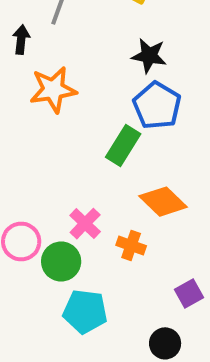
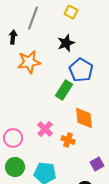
black star: (149, 56) -> (66, 43), moved, turned -30
orange diamond: (163, 202) -> (84, 118), turned 40
green circle: (61, 261) -> (15, 167), moved

